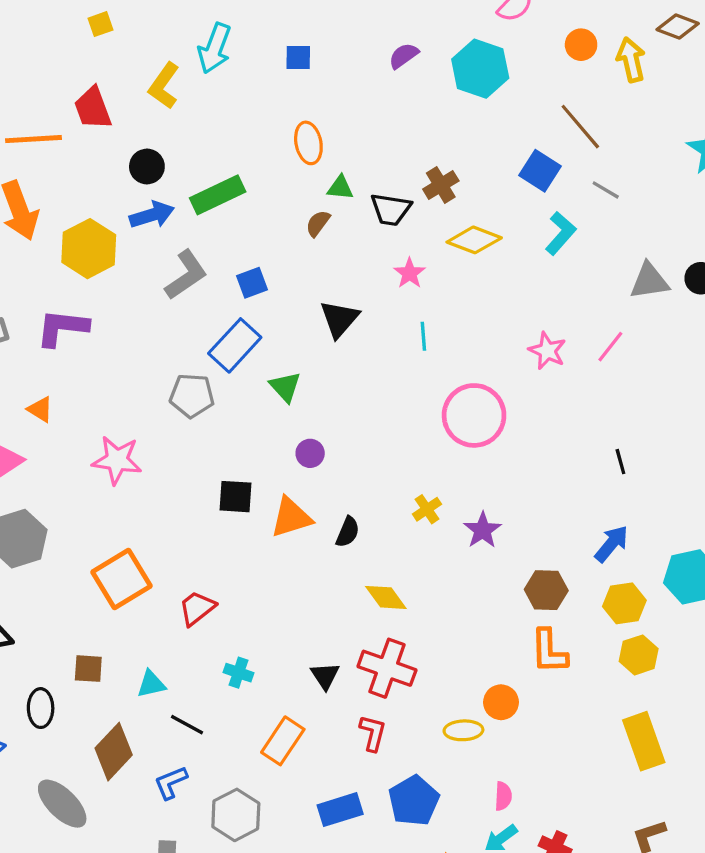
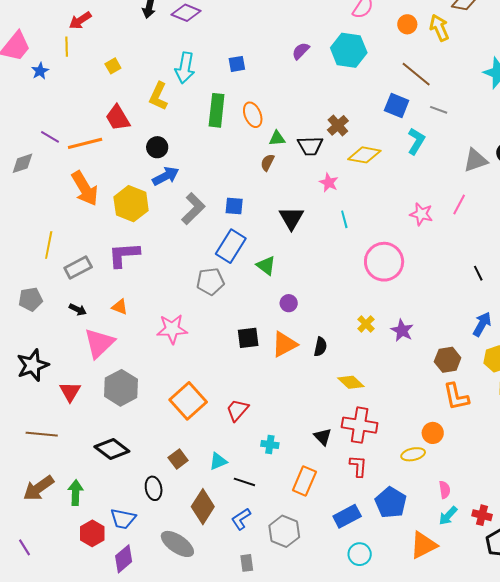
green rectangle: (218, 195) -> (217, 110), moved, turned -48
blue square: (252, 283) -> (234, 206), turned 36
brown square: (88, 669) -> (178, 459), turned -30

